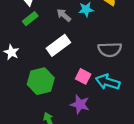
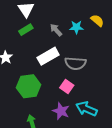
gray semicircle: (110, 50) -> (75, 63), moved
cyan arrow: (108, 82) -> (86, 109), moved

